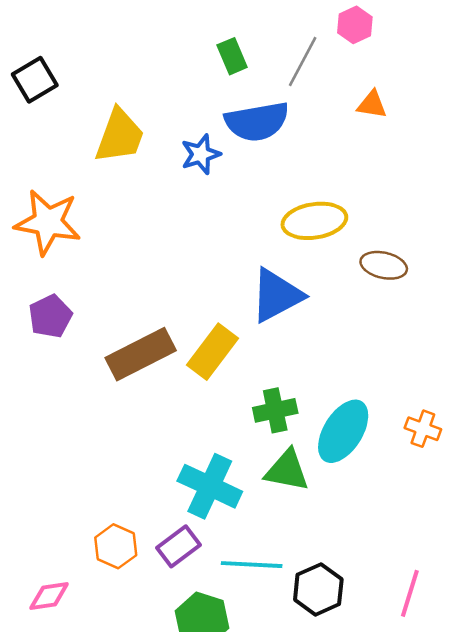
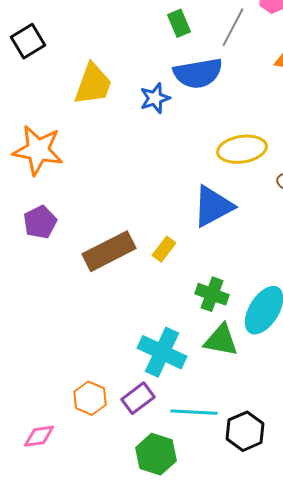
yellow rectangle: (212, 352) -> (164, 249), size x0.6
green cross: (275, 410) -> (212, 294), turned 32

